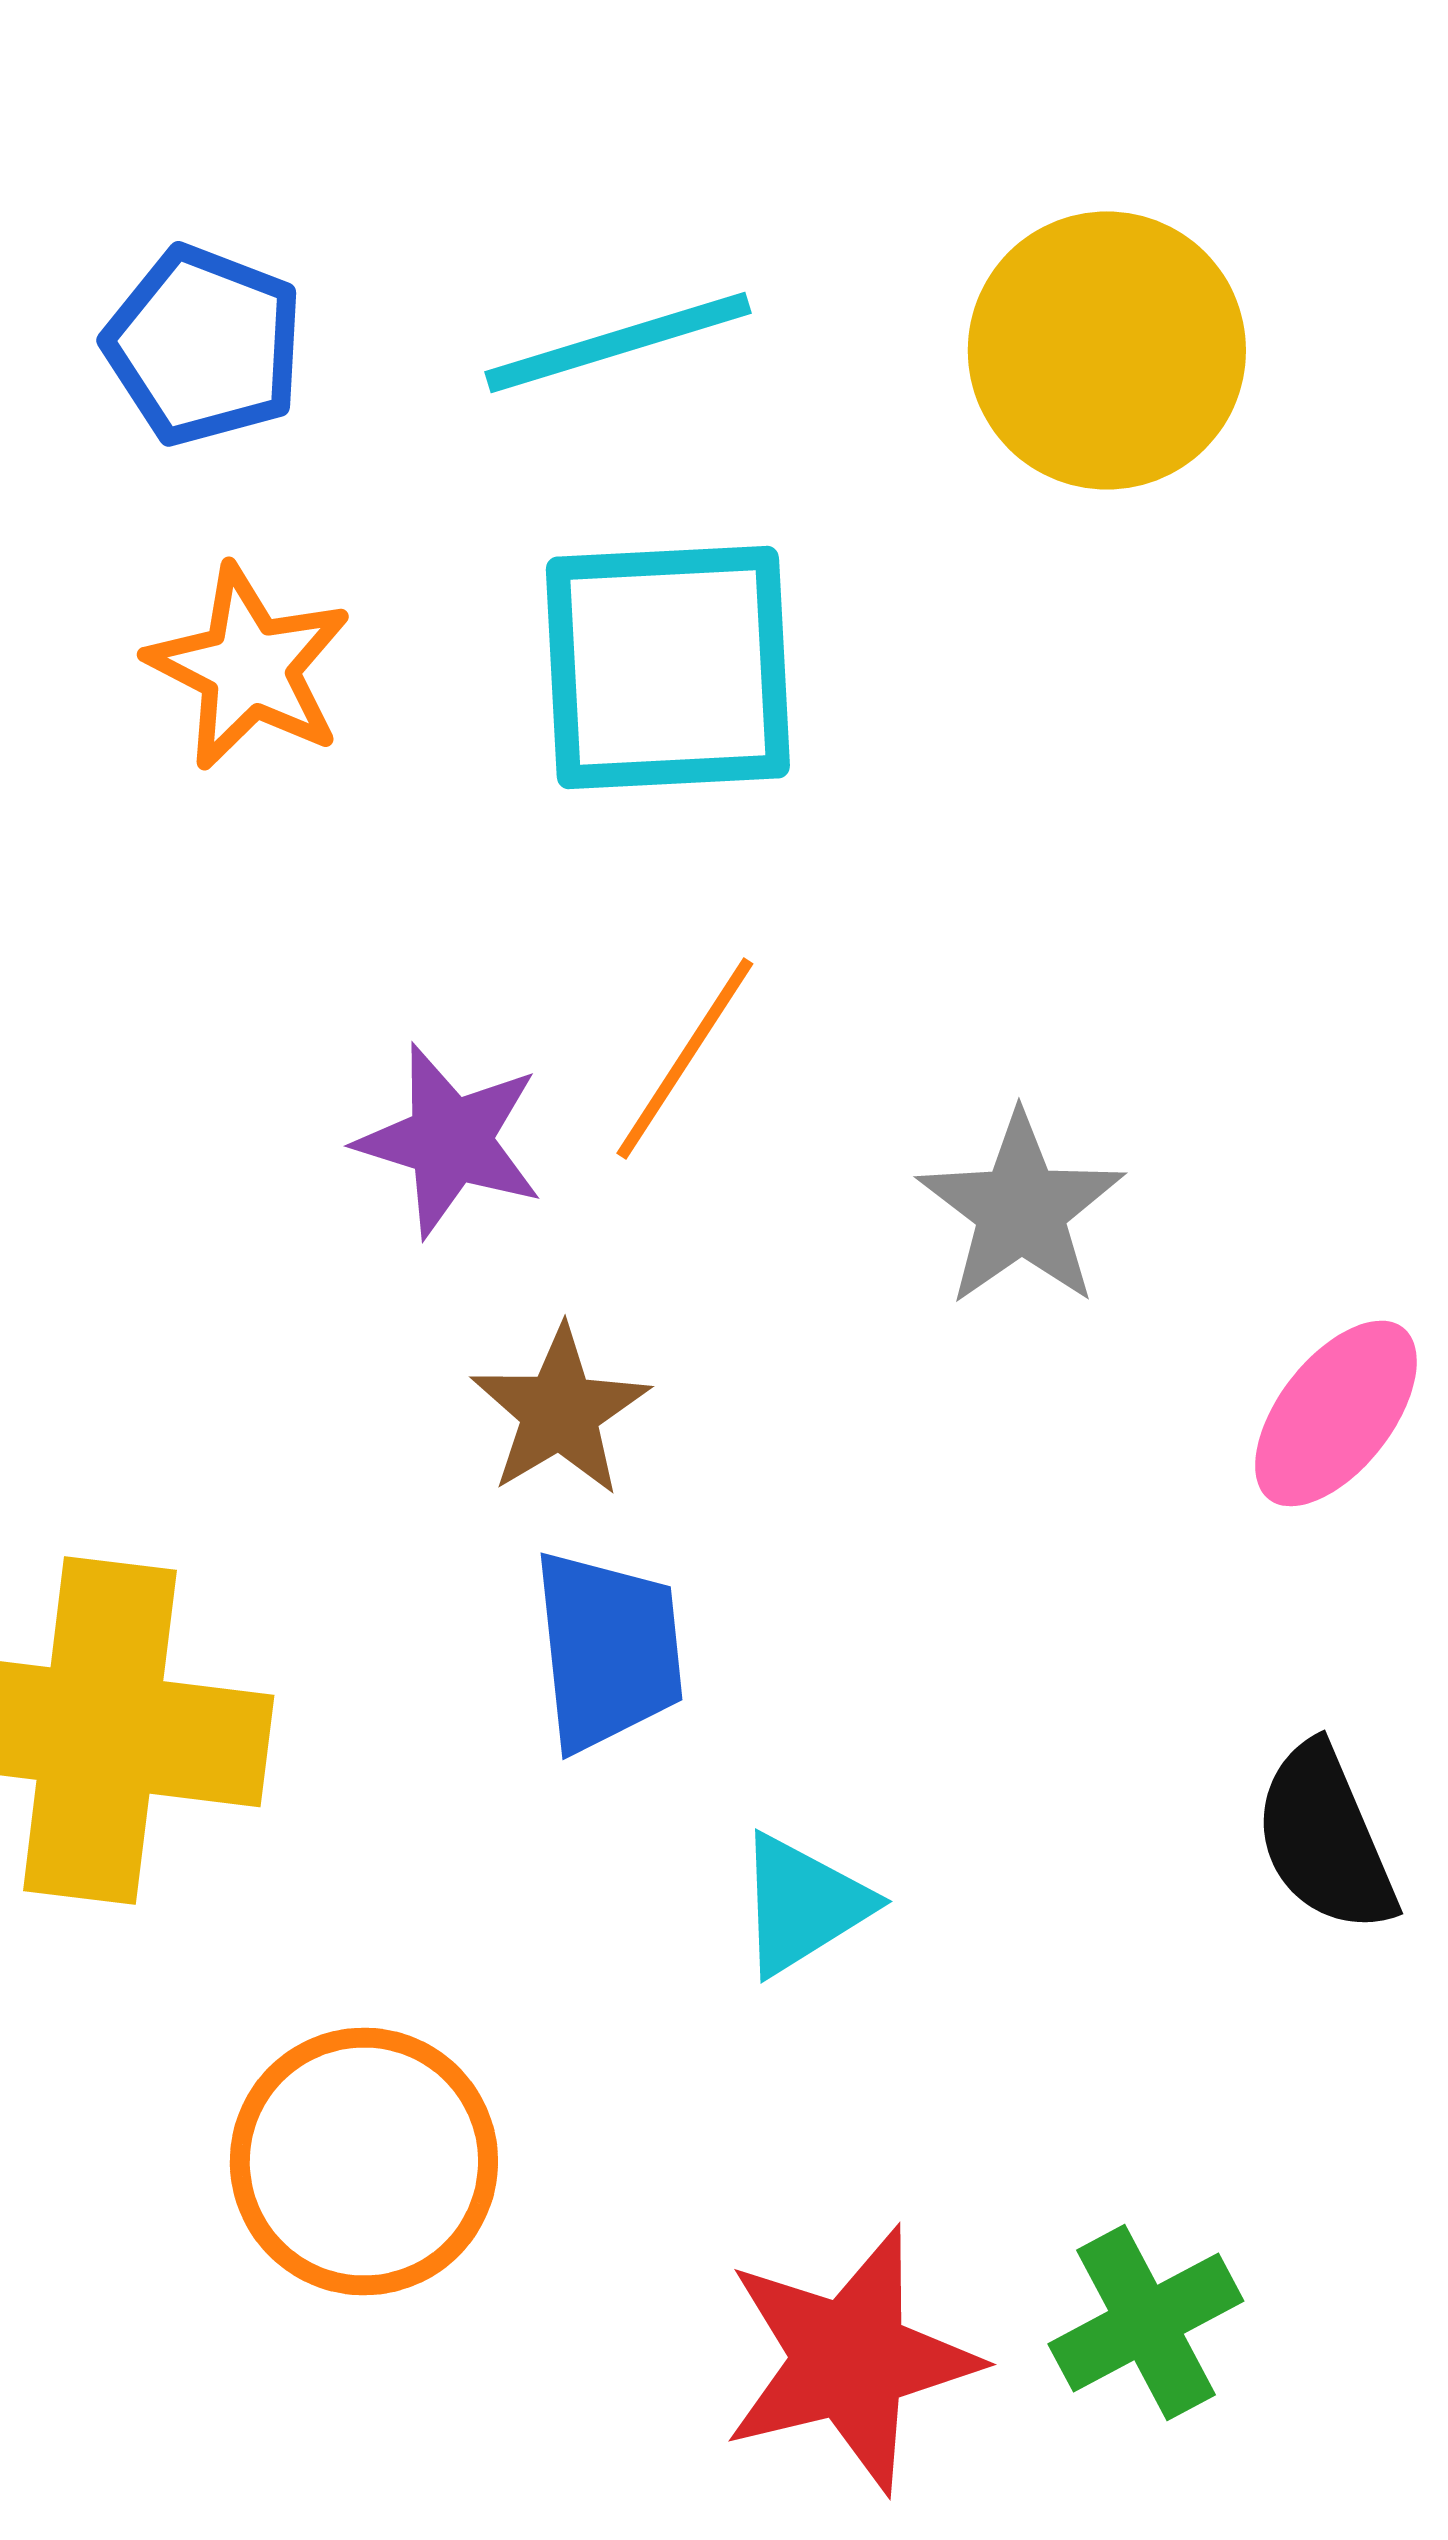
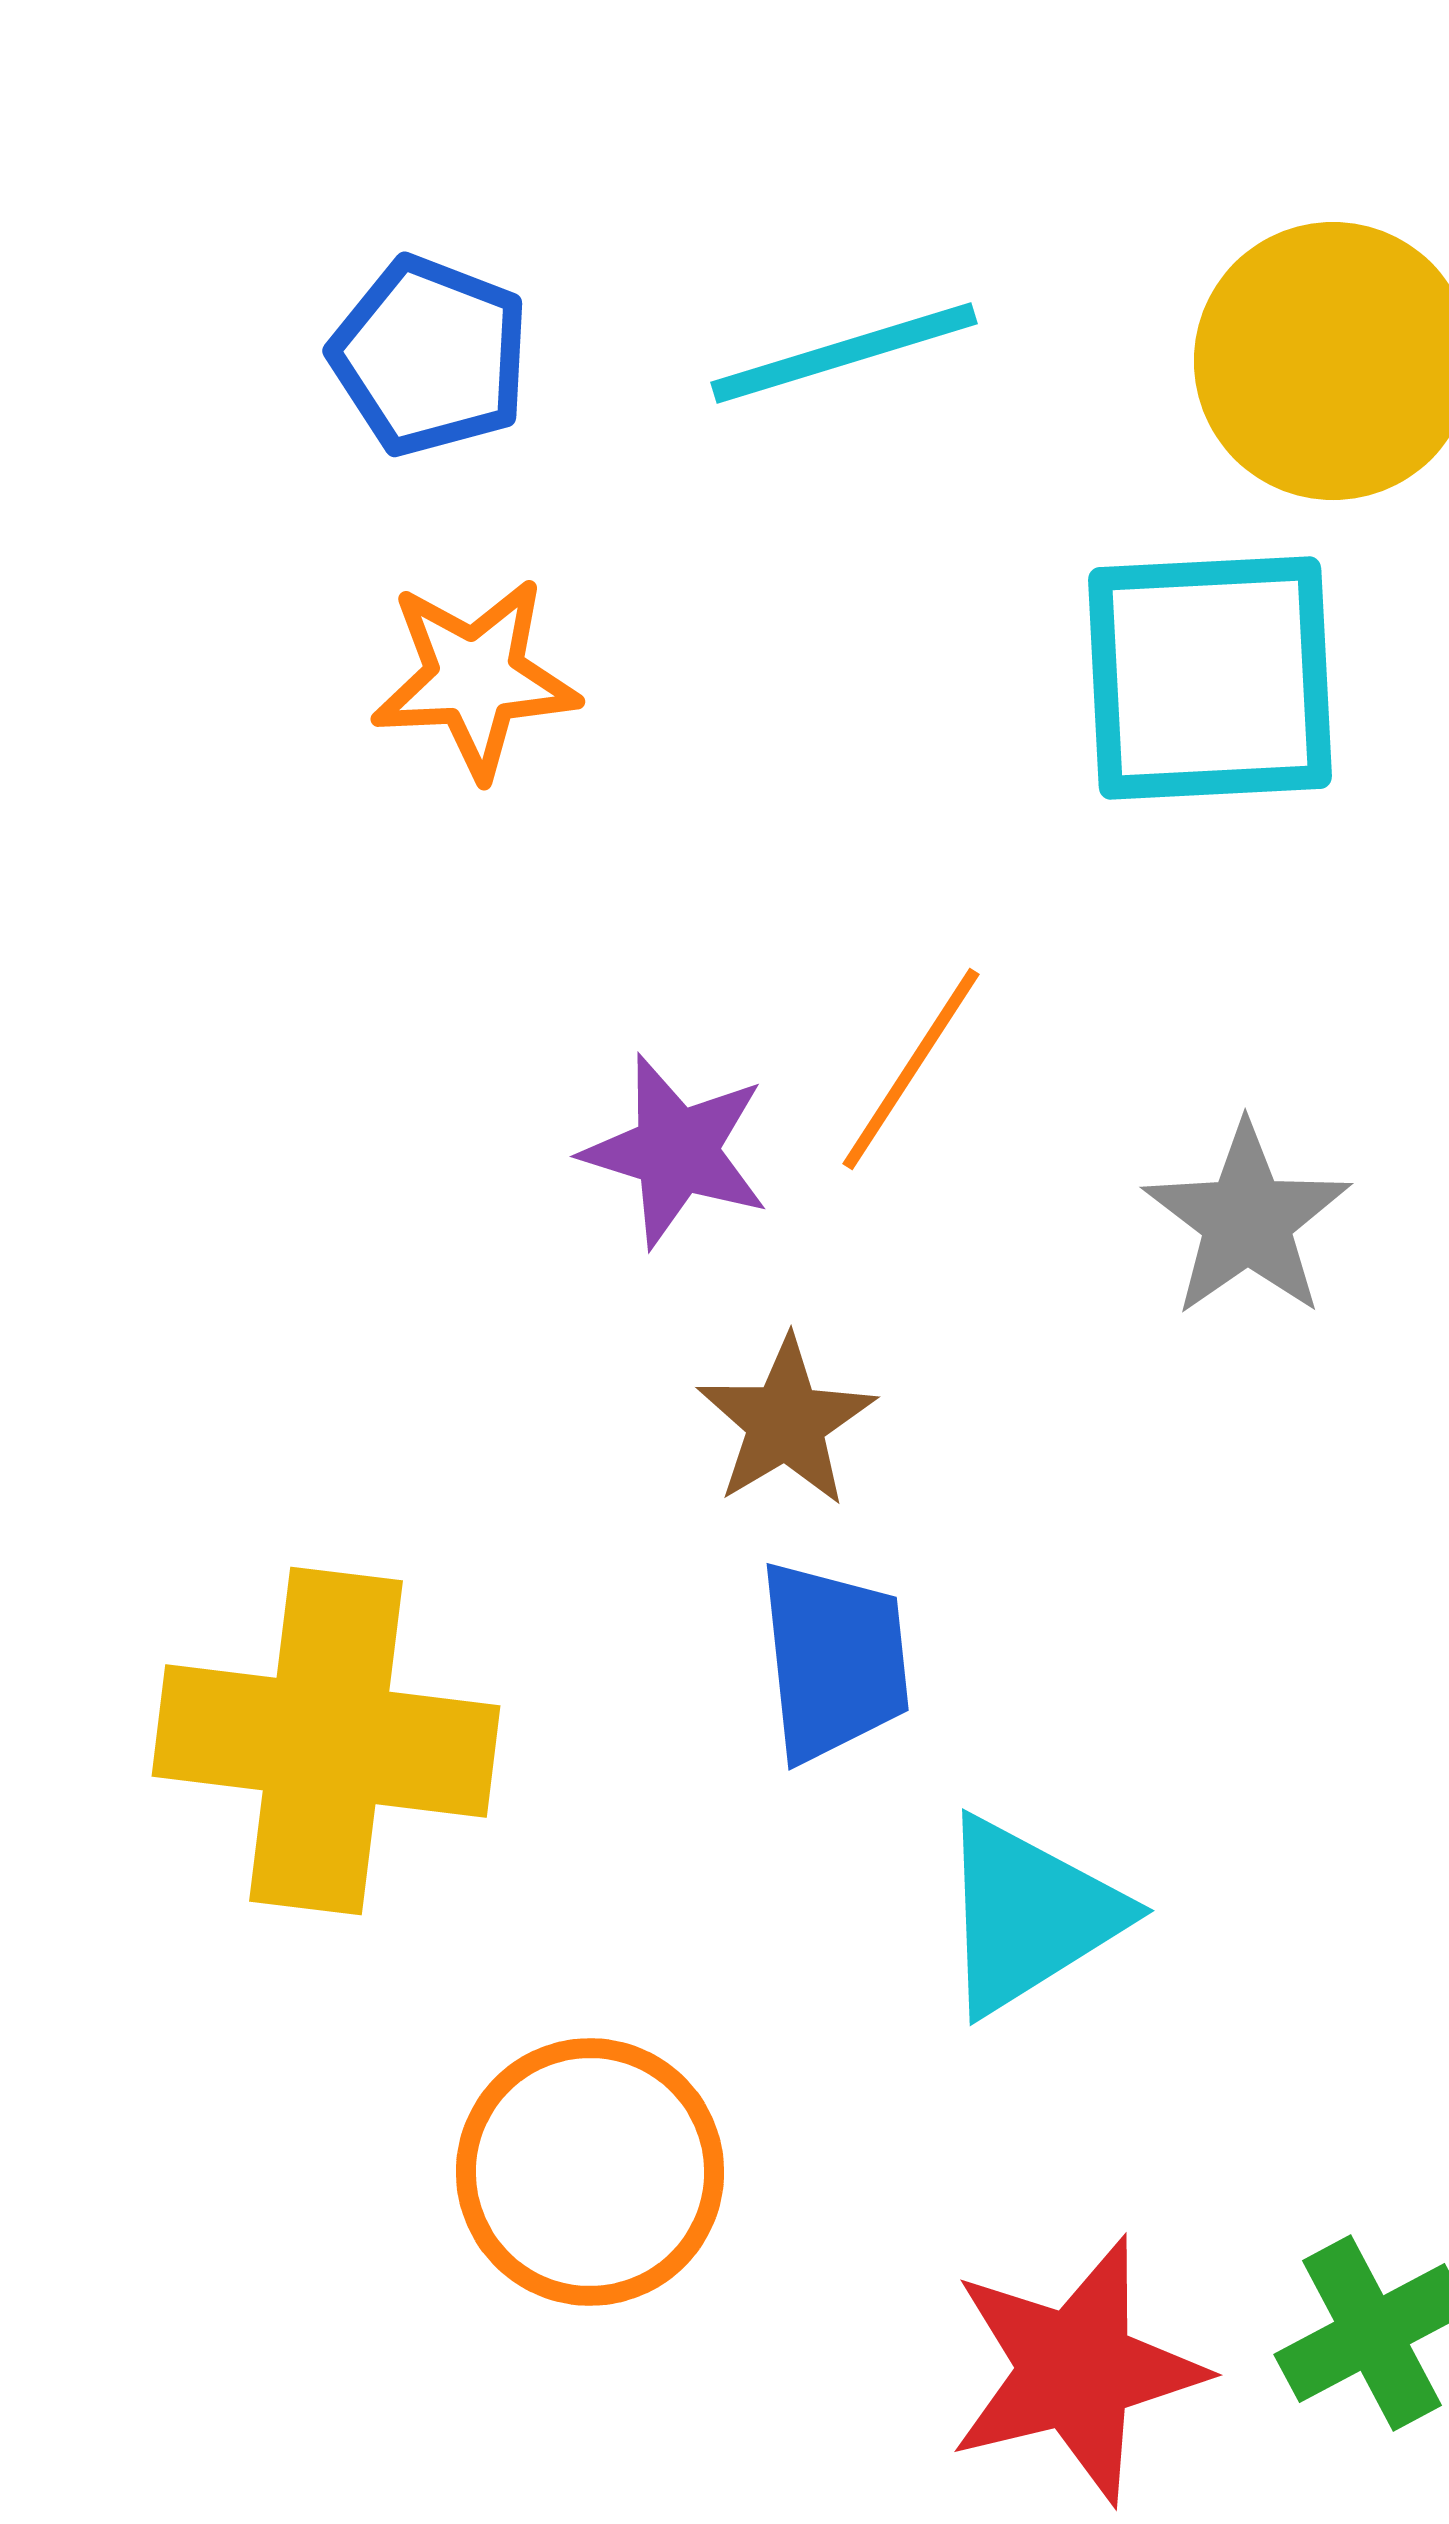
orange star: (249, 667) -> (475, 678), turned -30
cyan square: (668, 667) -> (1210, 678), moved
cyan triangle: (803, 1904) -> (1029, 1915), size x1.4

